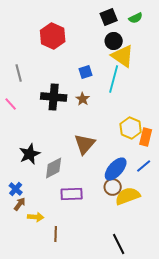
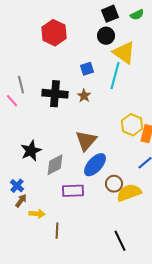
black circle: (114, 41) -> (106, 36), moved
gray line: (19, 73) -> (21, 85), moved
blue ellipse: (116, 169) -> (95, 165), moved

